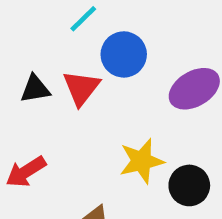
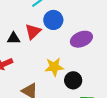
black triangle: (35, 89) -> (14, 38), moved

